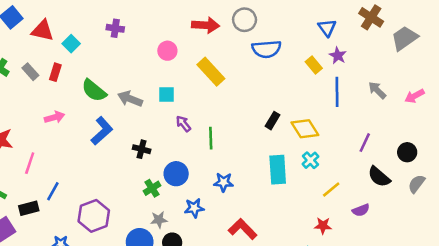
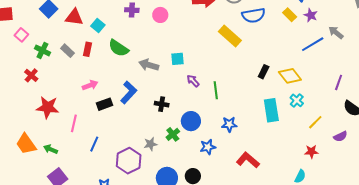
pink circle: (167, 51) -> (160, 15), moved
yellow rectangle: (314, 65) -> (290, 15), moved
yellow rectangle: (211, 72) -> (230, 36), moved
gray arrow: (377, 90) -> (336, 32), moved
green semicircle: (94, 91) -> (119, 48), moved
blue line: (337, 92) -> (313, 44), turned 65
black rectangle: (29, 208) -> (104, 104), moved
gray star: (159, 220) -> (150, 144), moved

